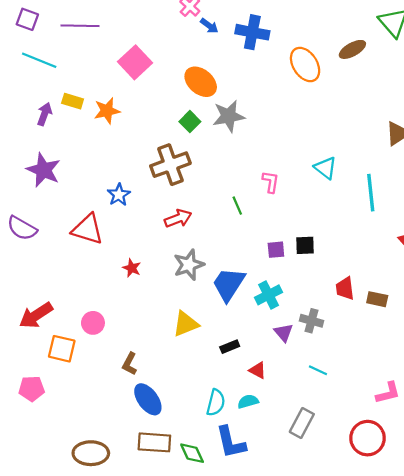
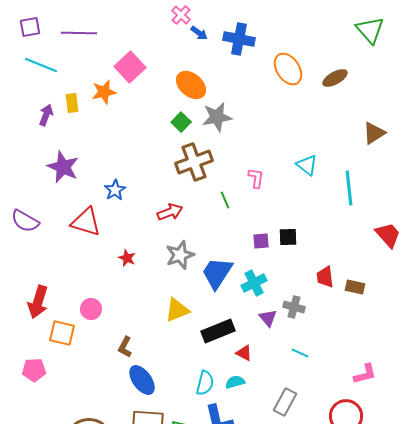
purple square: (27, 19) -> (30, 27), turned -30
brown ellipse: (352, 49) -> (335, 78), moved
yellow rectangle: (73, 101) -> (72, 103), turned 66
orange star: (107, 111) -> (104, 92), moved
brown cross: (170, 165) -> (194, 162), moved
purple star: (43, 170) -> (63, 167), moved
red arrow: (36, 315) -> (38, 302), turned -40
black rectangle: (230, 347) -> (218, 331), size x1.8

